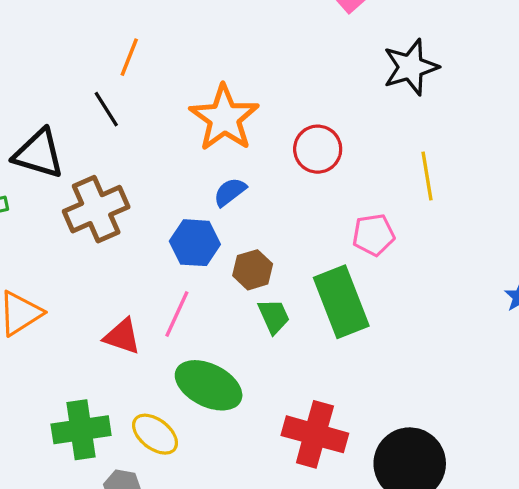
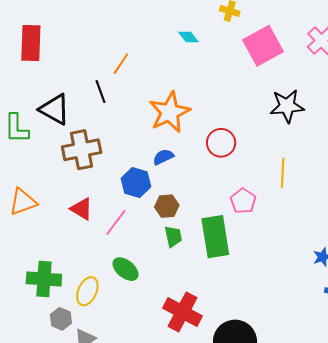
pink pentagon: (373, 235) -> (243, 201), turned 30
red triangle: (122, 336) -> (82, 209), moved
green ellipse: (209, 385) -> (126, 269), size x0.7
yellow ellipse: (155, 434) -> (87, 291), turned 64

